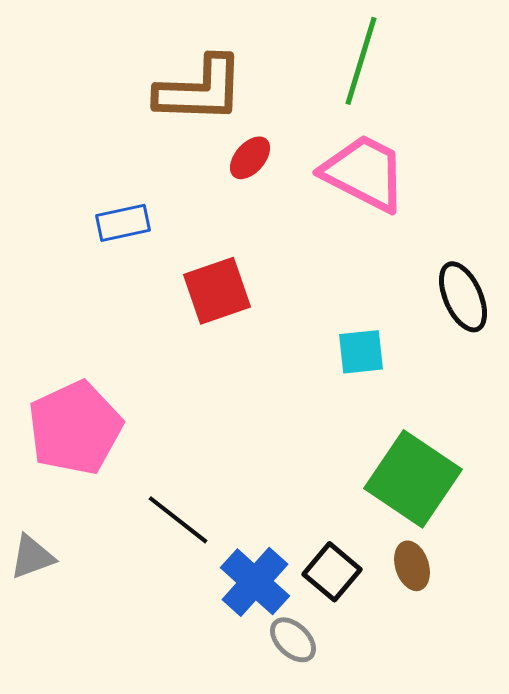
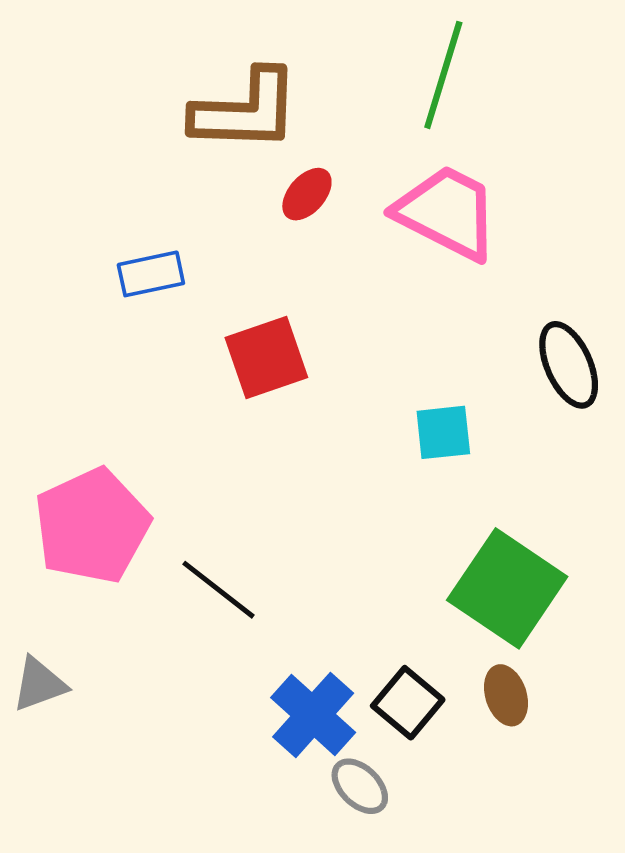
black line: (178, 520) -> (219, 590), moved

